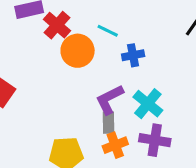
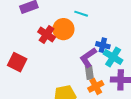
red cross: (57, 25) -> (47, 34), moved
blue cross: (133, 55) -> (103, 45), moved, turned 32

